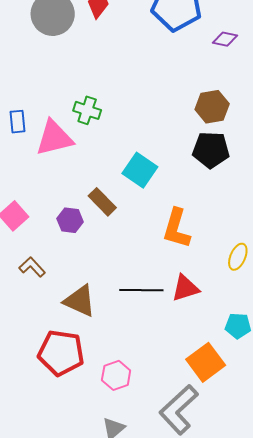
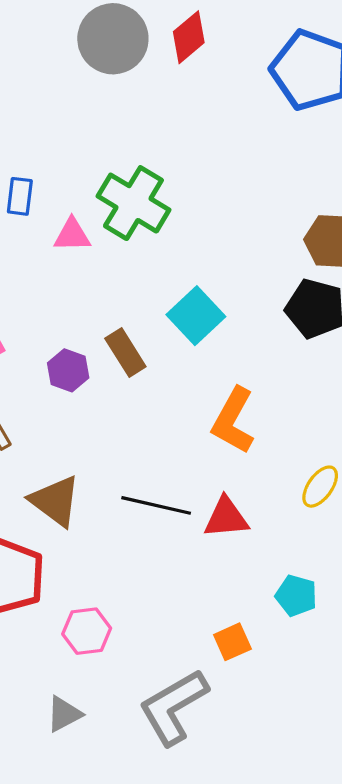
green cross: (87, 110) -> (133, 203), size x1.6
pink triangle: (54, 138) -> (72, 235), size x0.6
orange square: (206, 362) -> (232, 642), size x0.6

